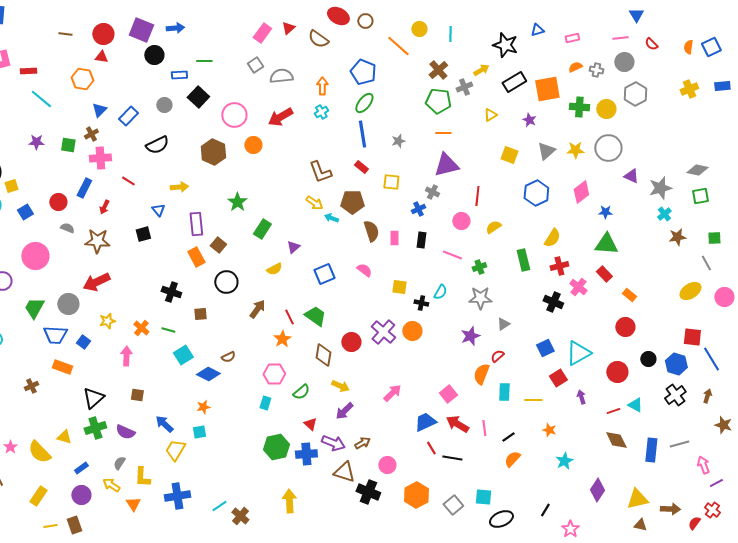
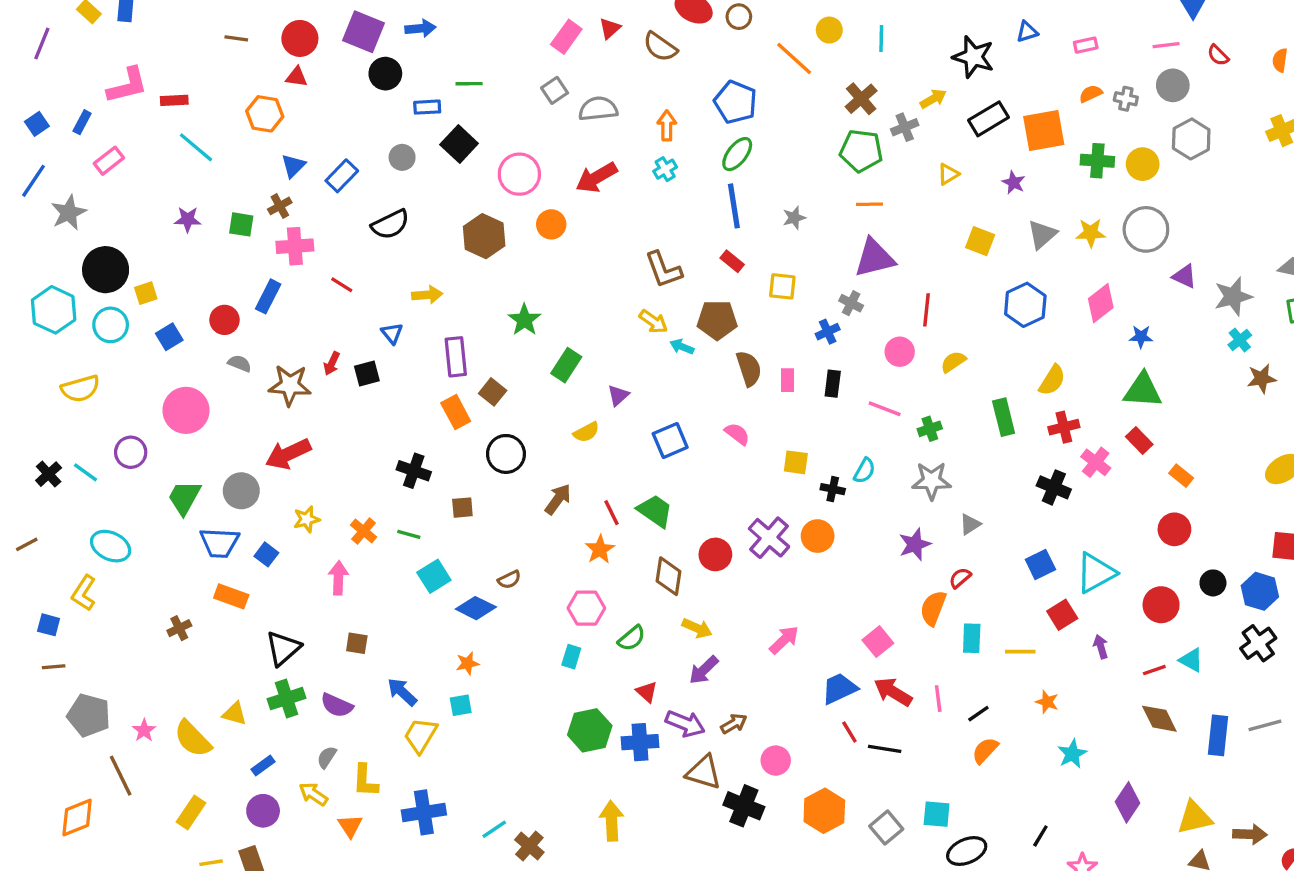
red arrow: (104, 207) -> (332, 363), moved

